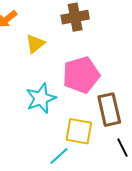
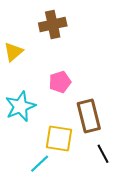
pink pentagon: (81, 75) -> (60, 82), size x0.6

